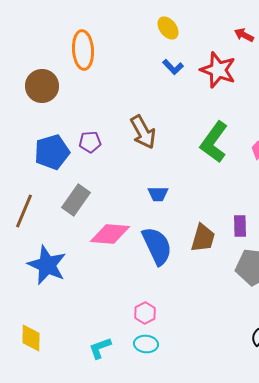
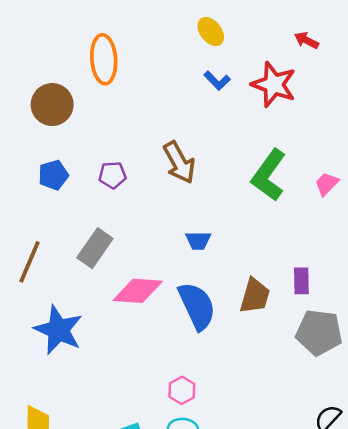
blue pentagon: (52, 152) -> (53, 175), moved, size x0.7

